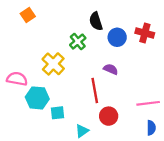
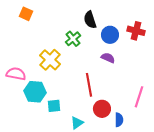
orange square: (28, 15) -> (26, 14), turned -32
purple semicircle: (111, 69) -> (108, 58), moved
pink line: (148, 103) -> (139, 97), turned -65
blue semicircle: (151, 128) -> (119, 120), moved

